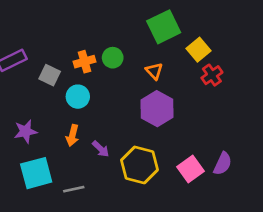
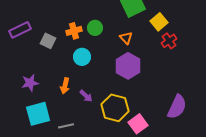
cyan circle: (78, 97) -> (82, 57), moved
purple semicircle: (223, 164) -> (177, 107), size x1.4
pink square: (190, 169) -> (138, 124), moved

